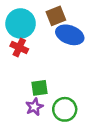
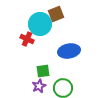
cyan circle: (21, 23) -> (40, 24), moved
blue ellipse: (70, 35) -> (69, 51), moved, turned -30

